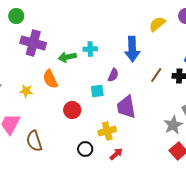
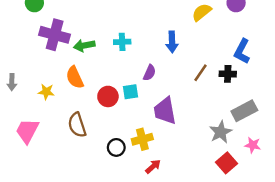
blue arrow: (132, 49) -> (172, 42), size x0.7
green arrow: (67, 57) -> (84, 45), moved
red circle: (72, 110) -> (108, 96), moved
brown semicircle: (34, 141) -> (77, 125), moved
black circle: (85, 149) -> (116, 147), moved

